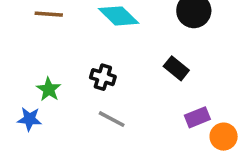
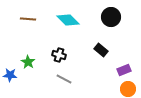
purple rectangle: (197, 117) -> (124, 70), moved
blue star: (29, 119) -> (10, 75), moved

